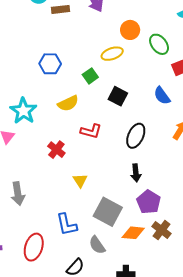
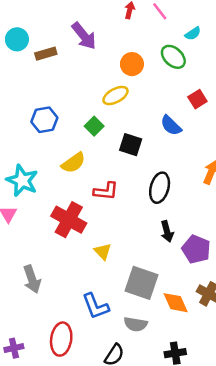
green ellipse: (159, 44) -> (173, 57), moved
blue semicircle: (162, 96) -> (171, 125), moved
red cross: (56, 150) -> (69, 220), size x1.6
purple pentagon: (149, 202) -> (196, 249), moved
orange diamond: (133, 233) -> (176, 303), turned 70
gray semicircle: (97, 245) -> (135, 324), turned -36

